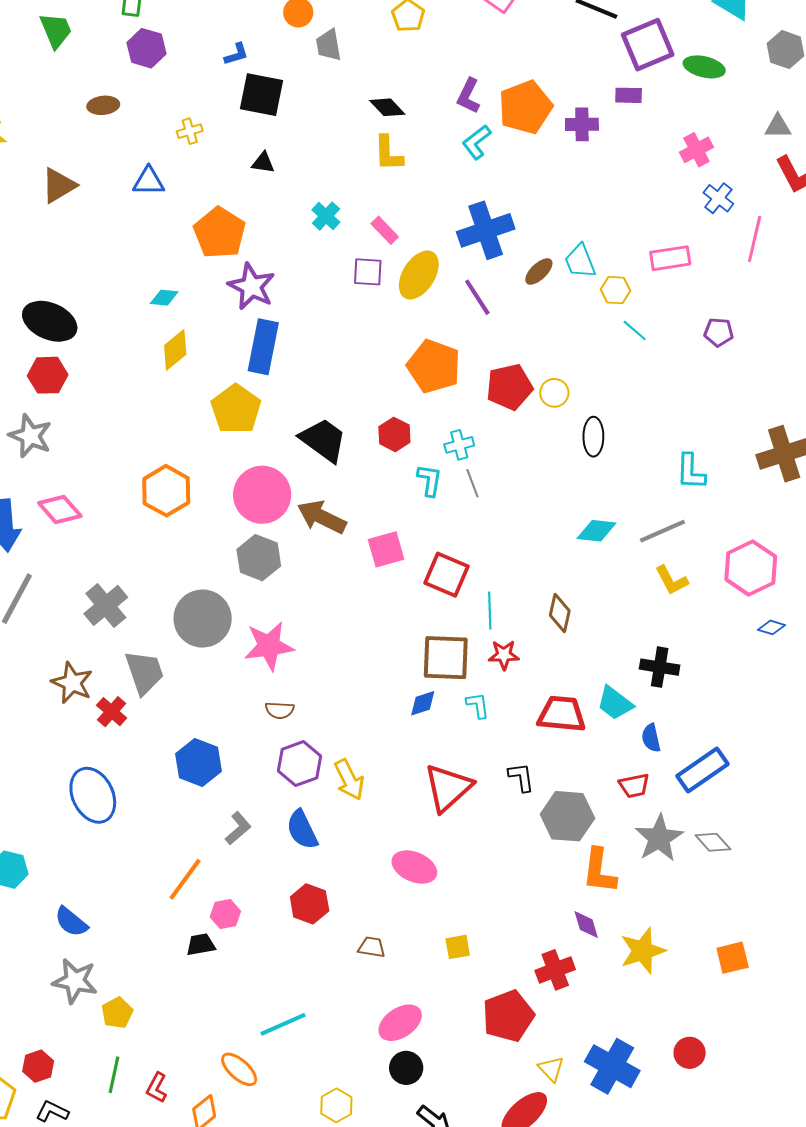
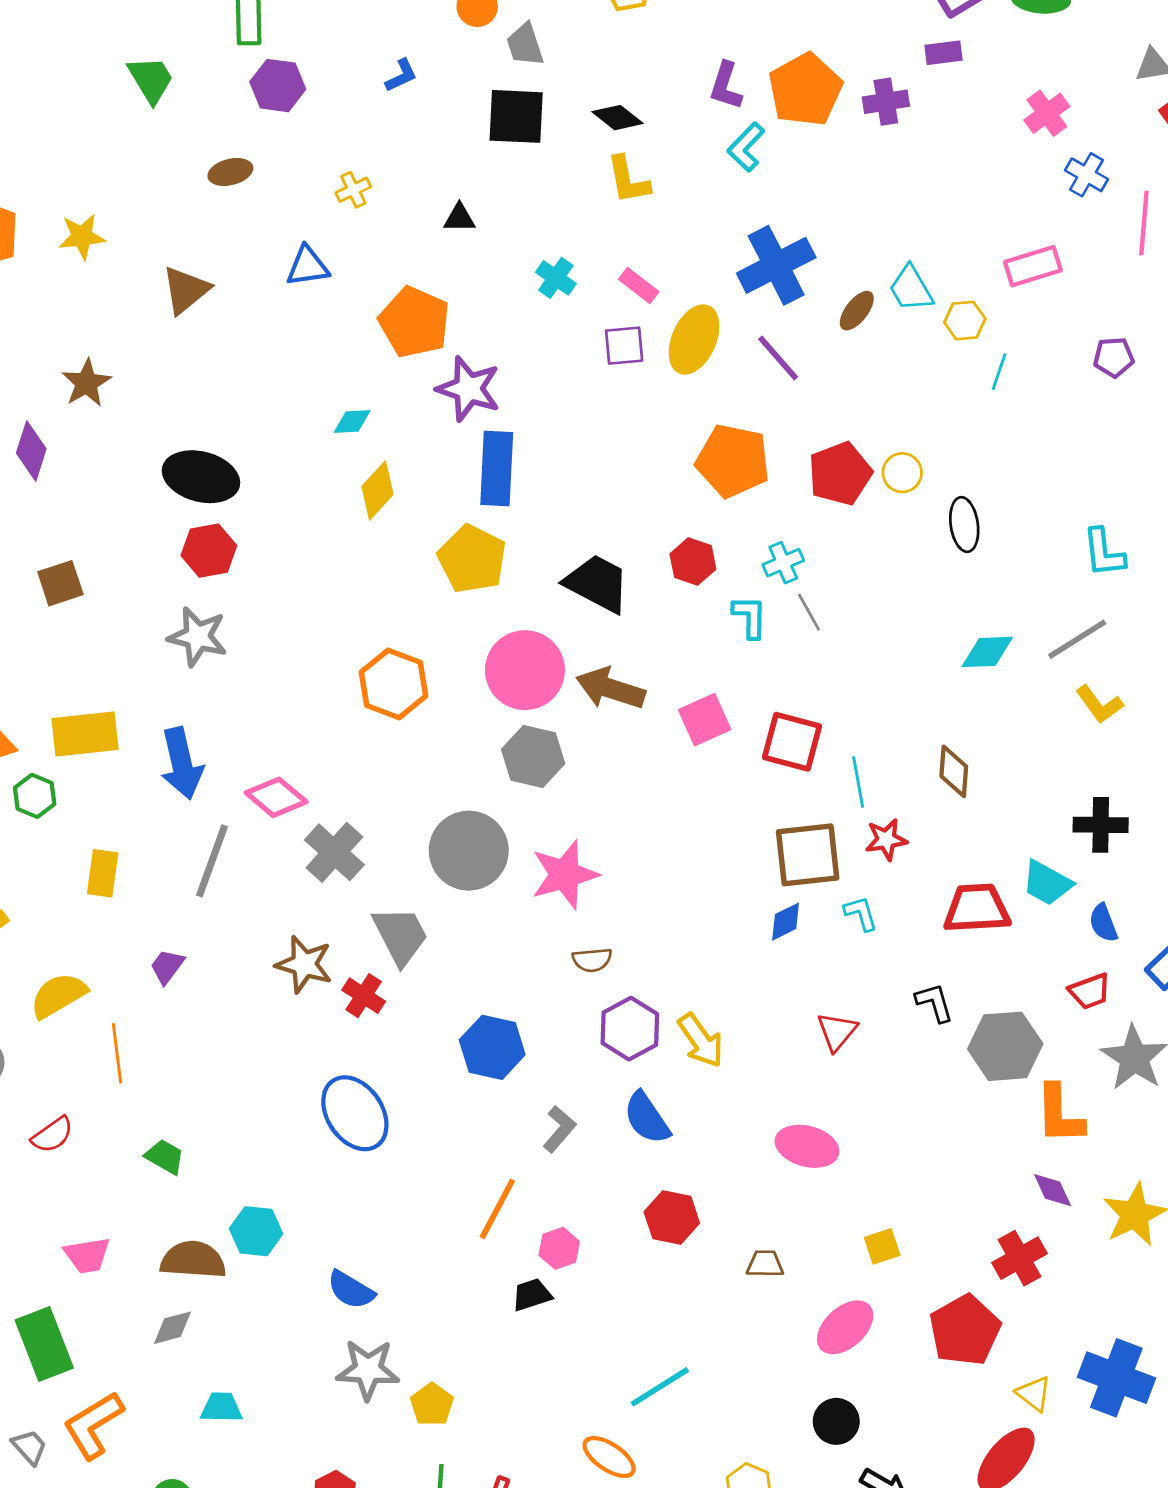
black square: (262, 95) -> (516, 116), moved
cyan line: (635, 331) -> (999, 372), turned 76
pink diamond: (60, 510) -> (276, 797), moved
red triangle: (448, 788) -> (837, 1032), size x0.6
pink ellipse: (400, 1023) -> (845, 1327), moved

